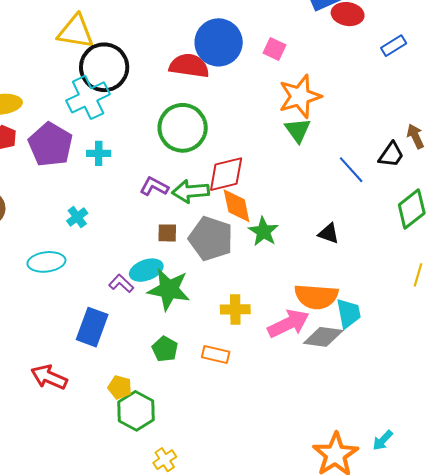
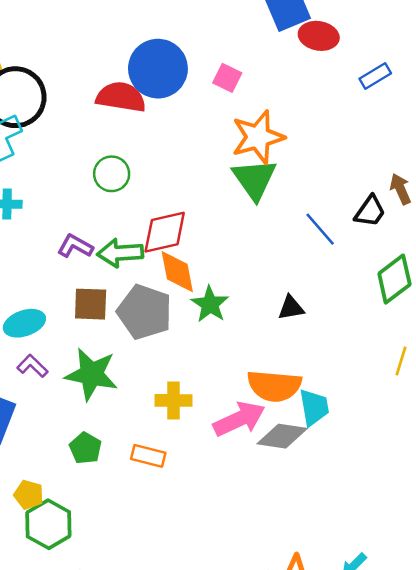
green circle: (183, 128) -> (112, 174), size x0.6
green triangle: (298, 130) -> (254, 179), size x1.4
brown square: (167, 233) -> (91, 304), size x1.4
black triangle: (329, 233) -> (291, 308), turned -30
cyan ellipse: (146, 270) -> (24, 323), moved

